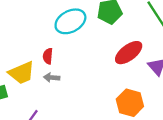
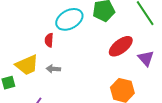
red semicircle: (48, 56) -> (49, 40), moved

